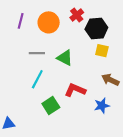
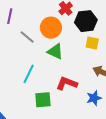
orange circle: (49, 22) -> (51, 28), moved
gray line: (37, 53) -> (27, 37), moved, turned 42
green square: (51, 106) -> (43, 100), turned 30

